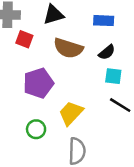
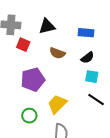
brown semicircle: (68, 48) -> (57, 53), size x0.7

